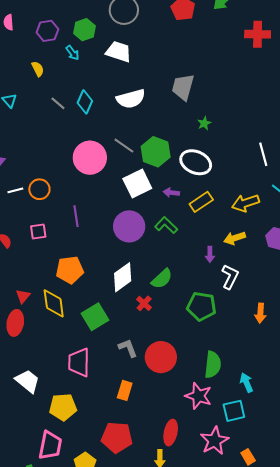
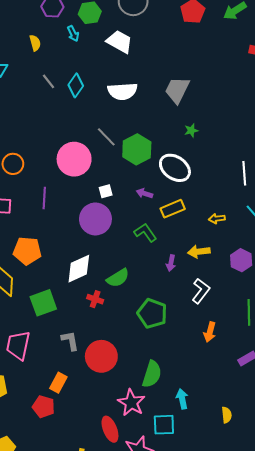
pink circle: (90, 158) -> (74, 159), moved
white square: (137, 184) -> (106, 191), moved, size x0.5
yellow arrow: (246, 203) -> (217, 219), size x0.6
green L-shape: (166, 225) -> (145, 233), moved
white L-shape: (230, 277) -> (201, 291), moved
red cross: (144, 303) -> (95, 299), turned -35
red ellipse: (171, 433) -> (110, 429), moved, turned -45
red pentagon: (117, 437) -> (44, 407), moved, size x0.7

